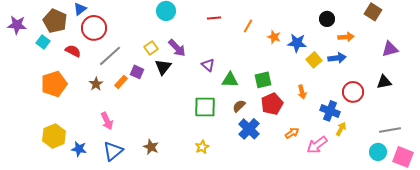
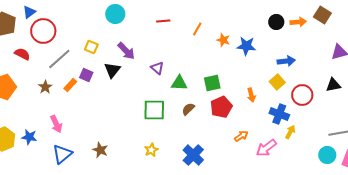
orange arrow: (346, 37) -> (298, 22), moved
yellow square: (151, 48) -> (91, 47), moved, turned -32
yellow square: (314, 60) -> (277, 82), moved
blue cross: (249, 129) -> (193, 155), moved
blue star: (79, 149) -> (29, 137), moved

